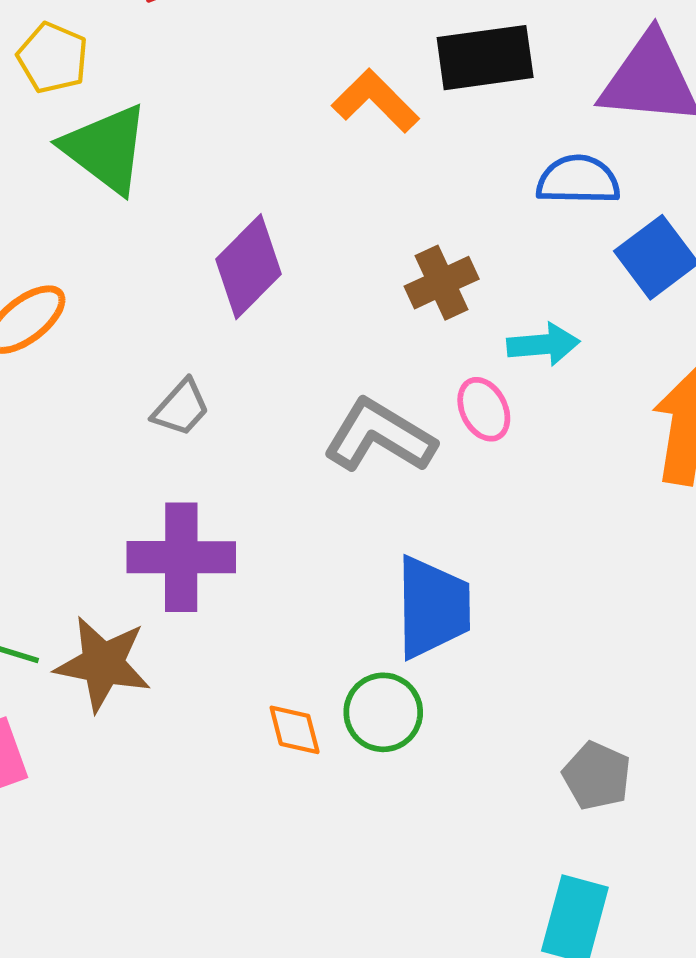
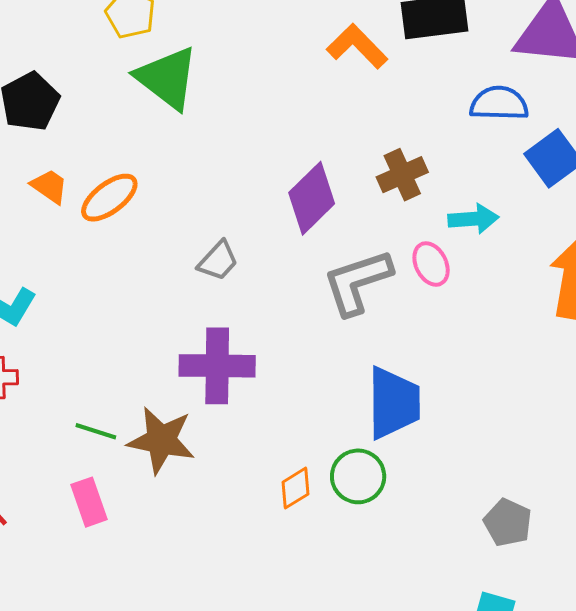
purple diamond: (248, 267) -> (312, 198), moved
gray L-shape: (379, 436) -> (357, 282), turned -50
orange diamond: (295, 730) -> (296, 488), turned 72

